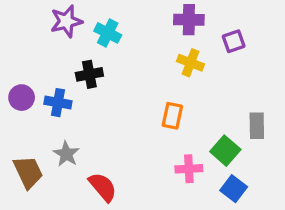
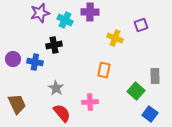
purple cross: (189, 20) -> (90, 12), moved
gray star: (66, 154) -> (56, 88), moved
pink cross: (189, 169) -> (90, 102), moved
blue square: (234, 189) -> (150, 114), moved

